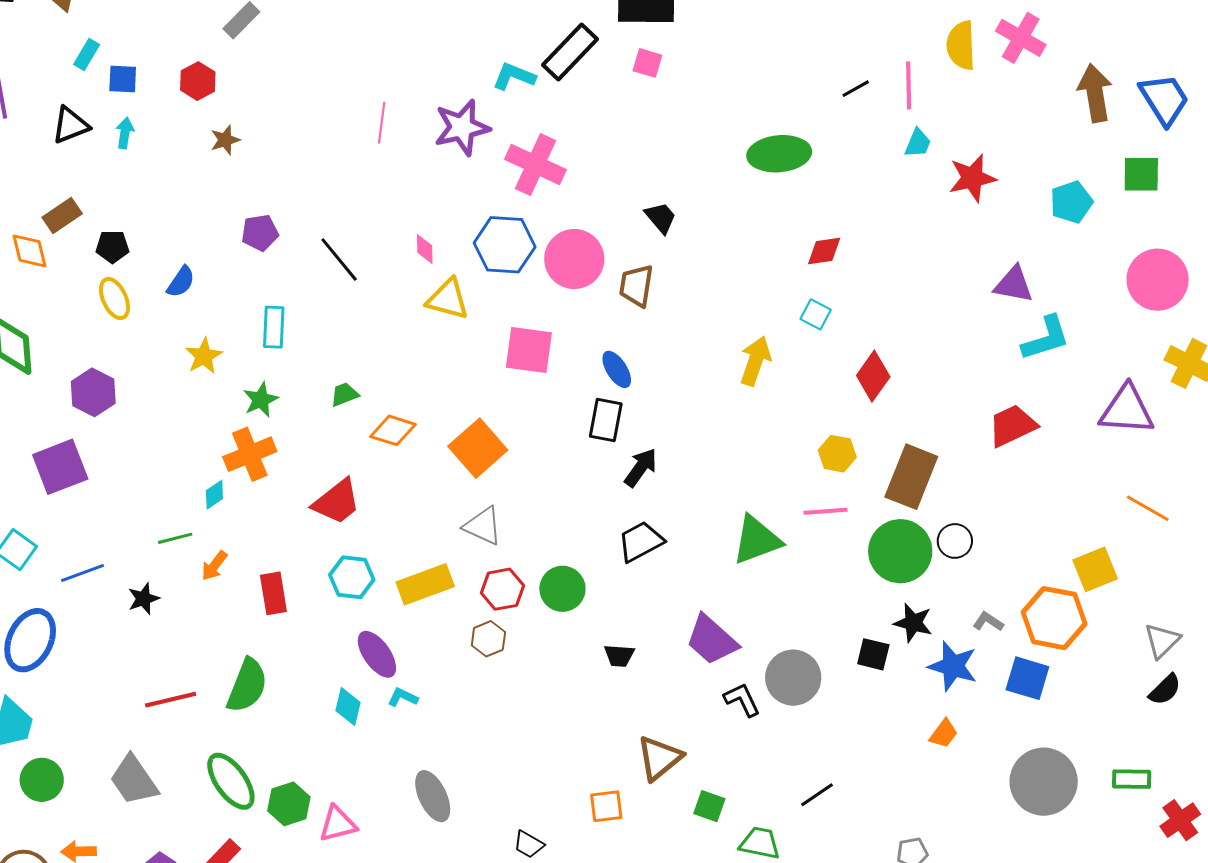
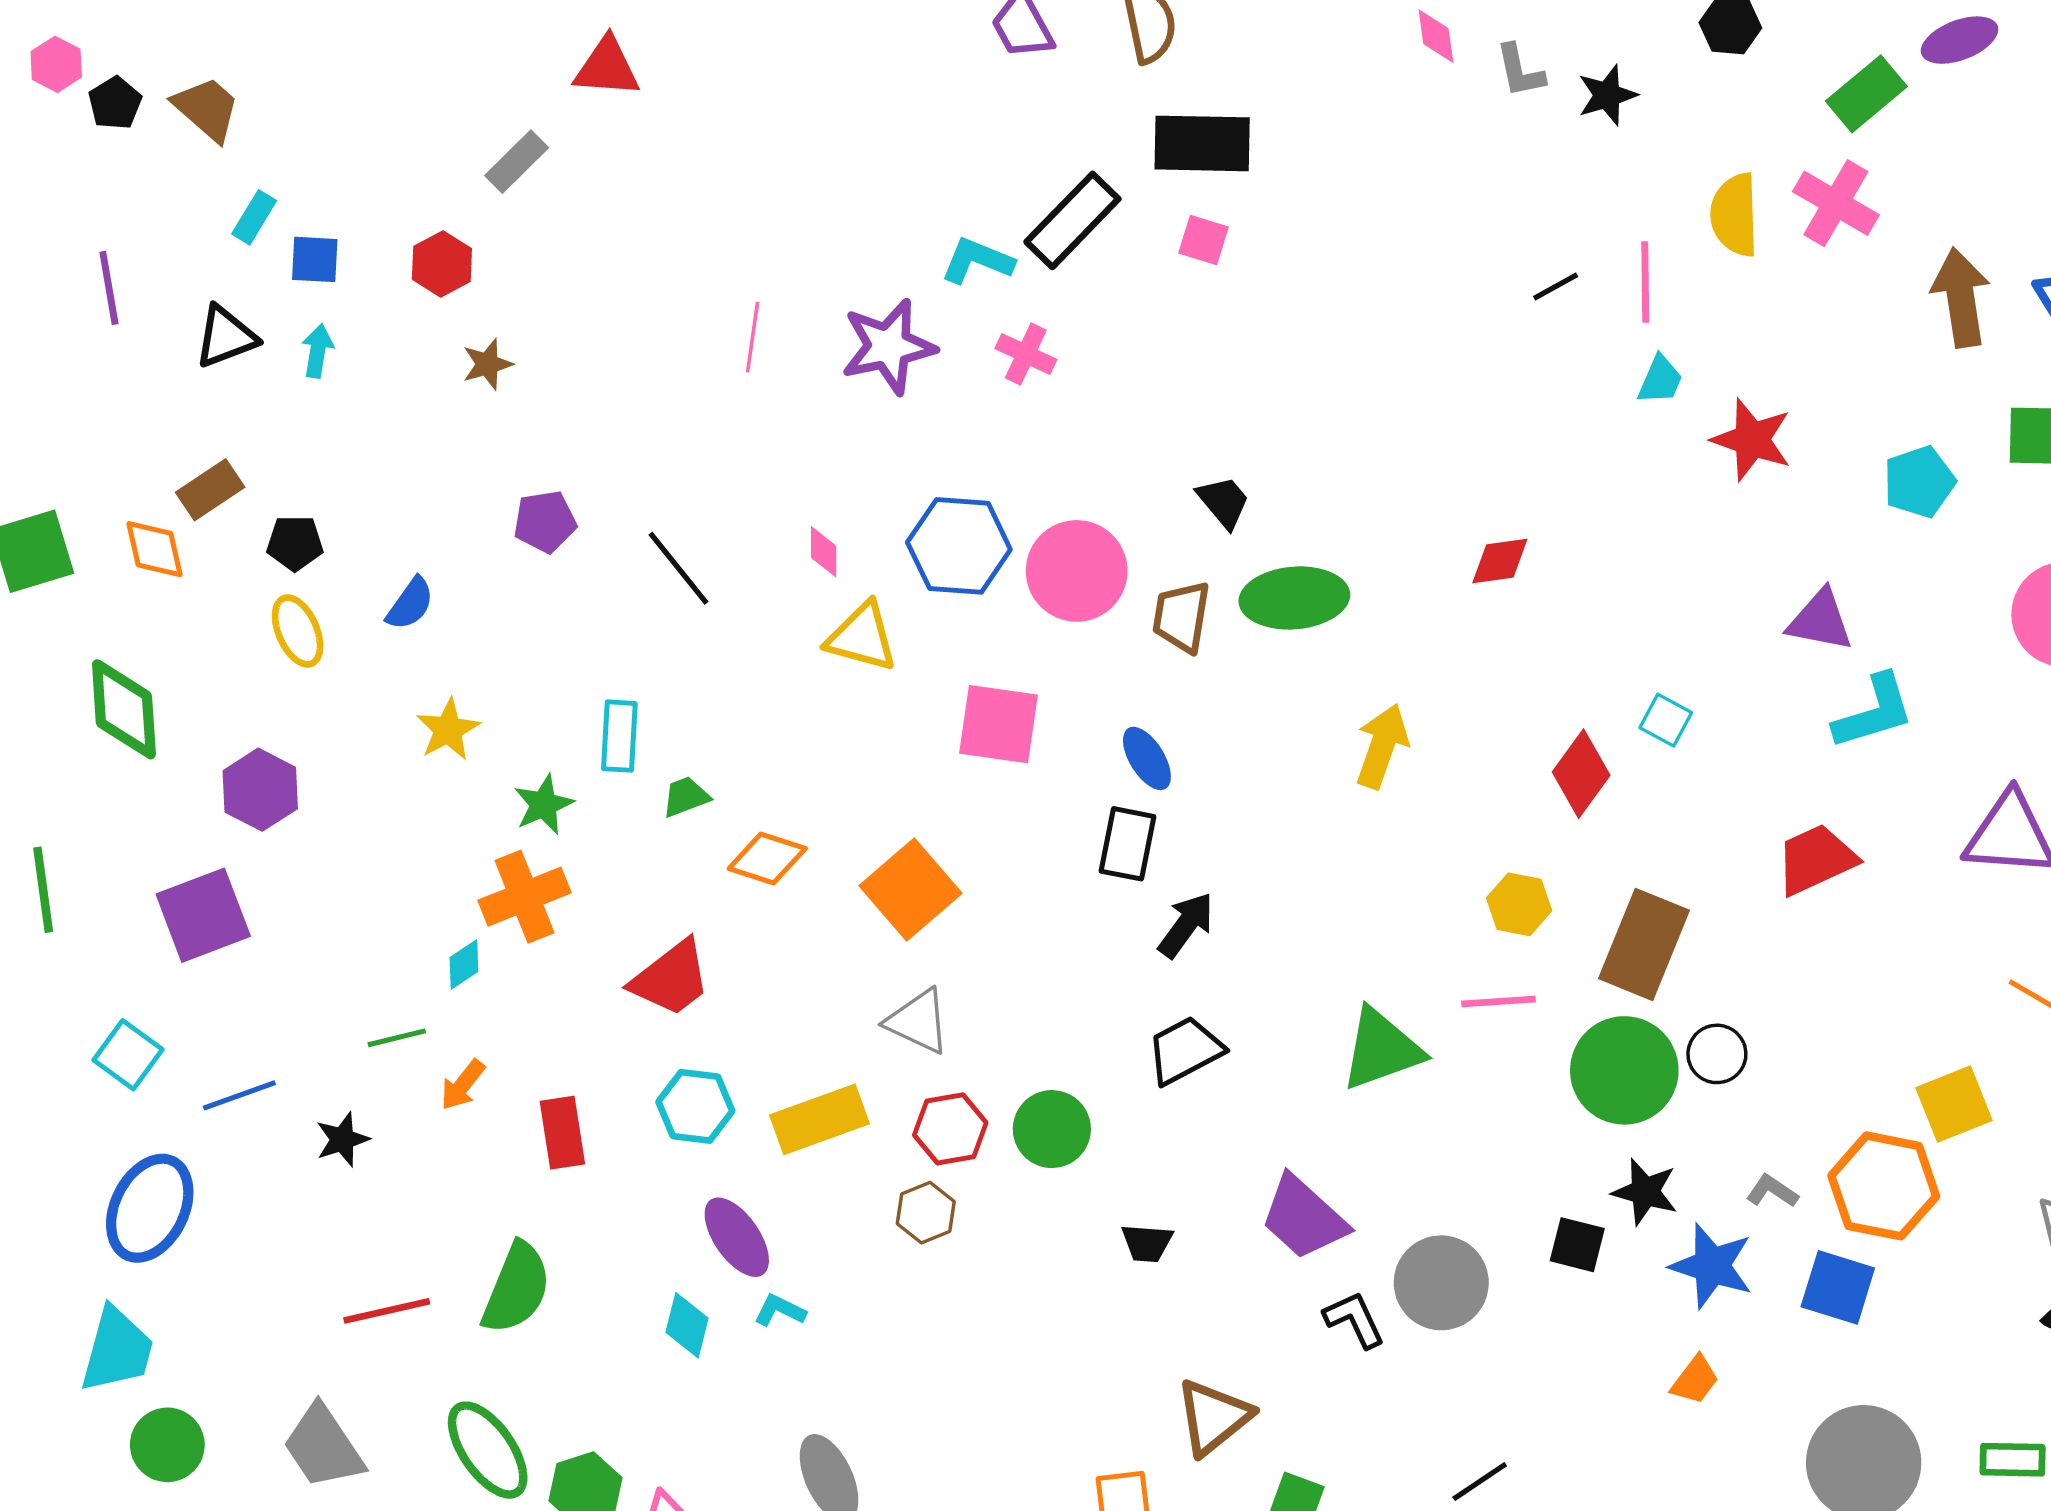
green ellipse: (779, 154) -> (1294, 598), moved
pink cross: (535, 165) -> (1026, 354), moved, size x0.6
red star: (972, 178) -> (1752, 440), turned 30
cyan square: (816, 314) -> (1666, 720), moved
cyan rectangle: (274, 327) -> (619, 736), moved

